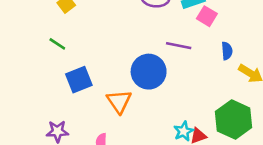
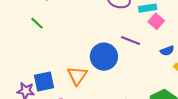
blue semicircle: (227, 51) -> (167, 51), turned 64
blue square: (79, 80) -> (44, 81), moved

